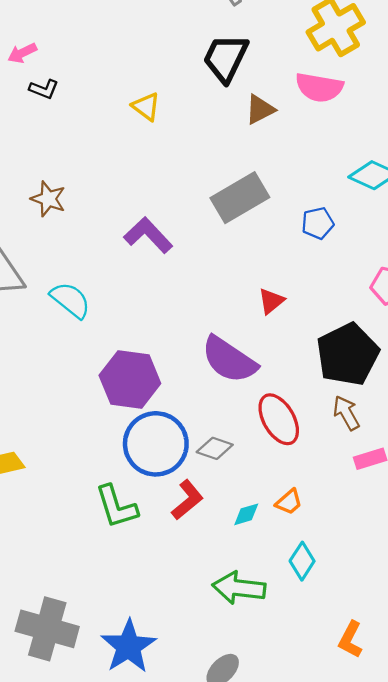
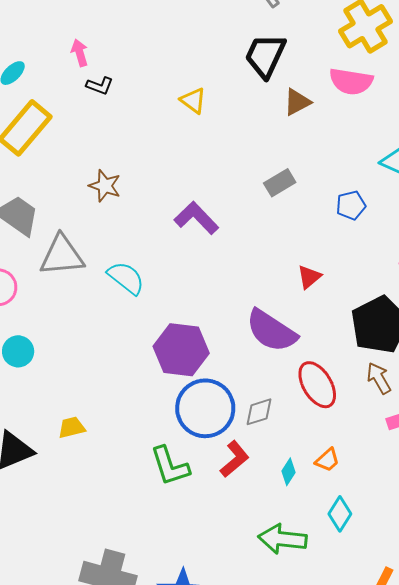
pink arrow: (22, 53) -> (80, 53), turned 100
gray rectangle: (240, 198) -> (280, 183), size x0.6
gray diamond: (215, 448) -> (259, 412), turned -36
cyan diamond: (246, 514) -> (288, 472), turned -40

